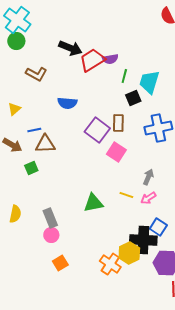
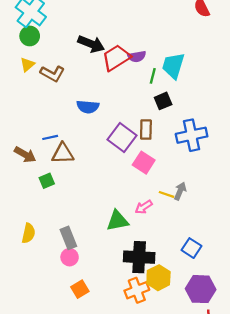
cyan trapezoid: (149, 82) -> (173, 66), moved
yellow triangle: (14, 109) -> (27, 64), moved
yellow line: (126, 195) -> (166, 194), moved
pink arrow: (148, 198) -> (144, 207), moved
black cross: (143, 240) -> (139, 257), moved
orange cross: (110, 264) -> (137, 290), turned 35

